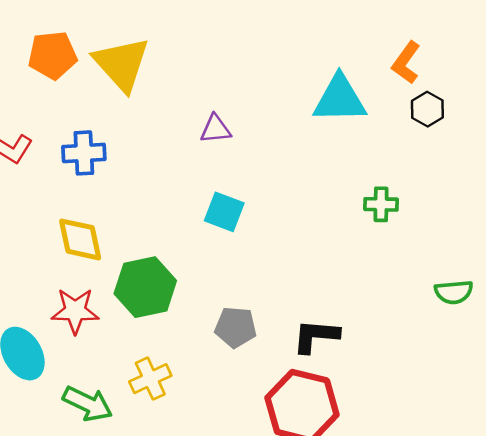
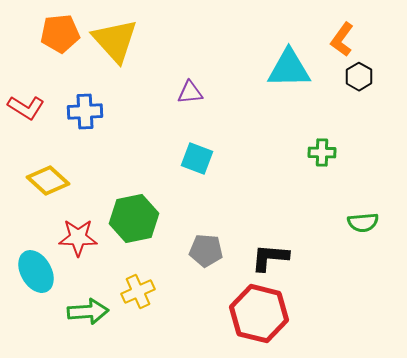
yellow diamond: (80, 239) -> (48, 181), moved, turned -36
green semicircle: (454, 292) -> (363, 223), moved
green arrow: (88, 404) -> (88, 312), turned -30

